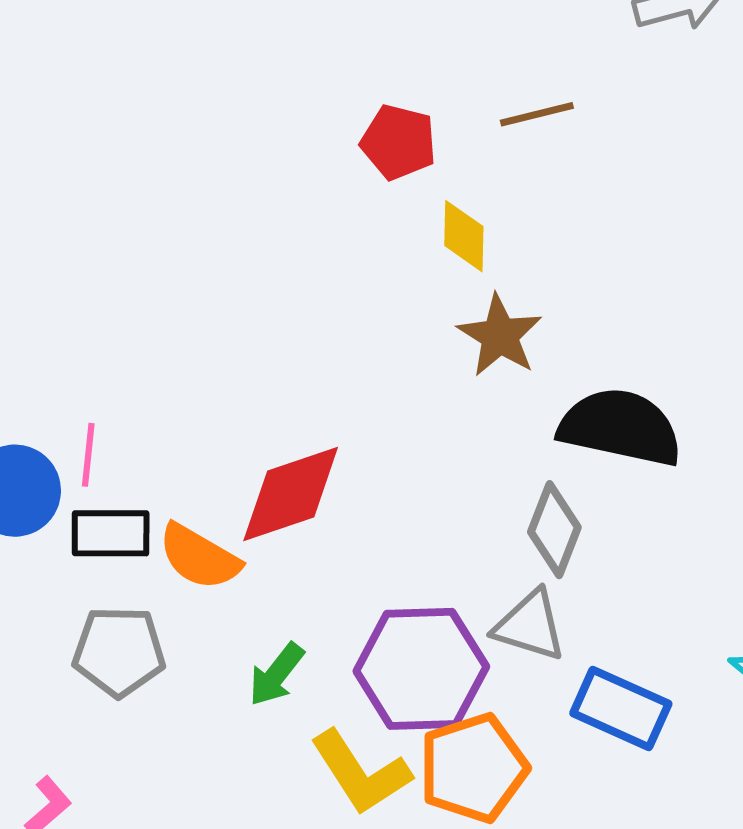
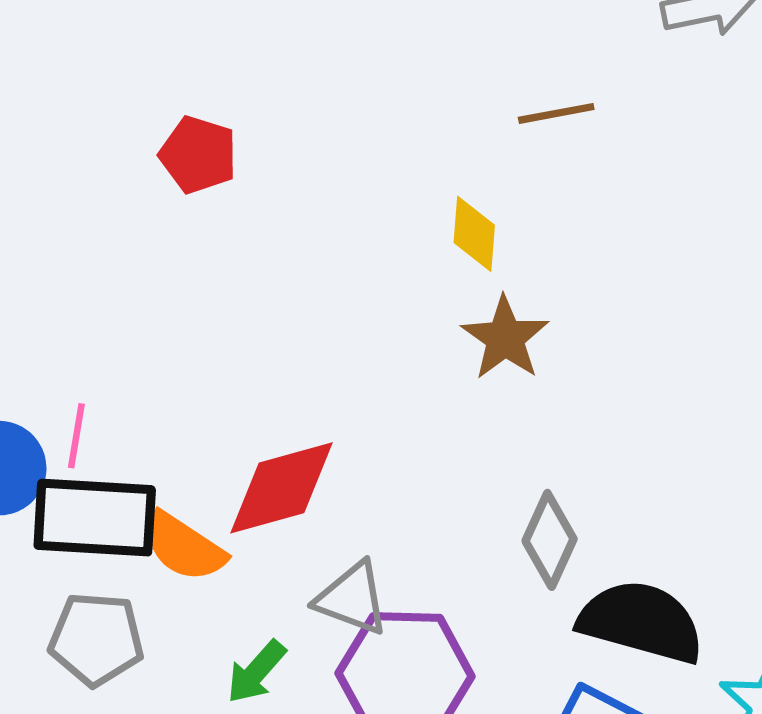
red pentagon: (399, 142) -> (198, 155), moved
black semicircle: (620, 427) -> (641, 622), moved
black rectangle: (111, 533) -> (95, 518), size x1.5
gray triangle: (530, 626) -> (352, 599), moved

